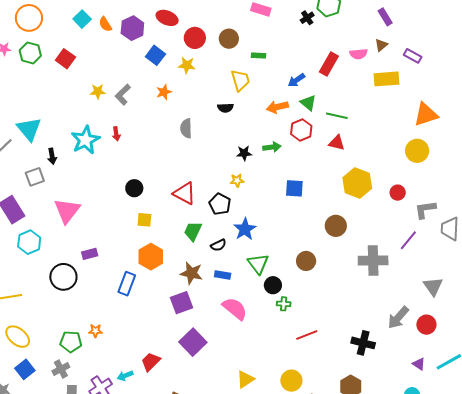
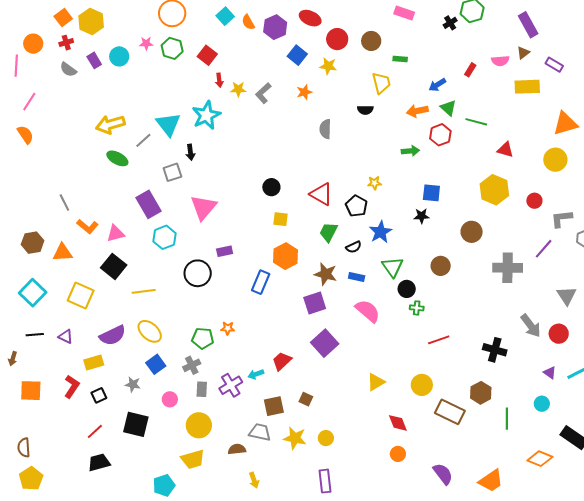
purple rectangle: (385, 17) -> (528, 25), size x1.4
red rectangle: (329, 64) -> (470, 70), size x0.6
red arrow: (116, 134) -> (219, 80), moved
cyan star: (85, 140) -> (206, 115), moved
red triangle: (337, 143) -> (505, 150), moved
black star: (244, 153) -> (421, 216), moved
gray arrow: (398, 318) -> (531, 326), turned -80

